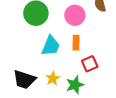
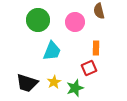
orange rectangle: (76, 43) -> (96, 48), moved

